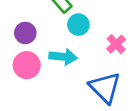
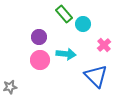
cyan circle: (78, 25) -> (83, 24), moved

